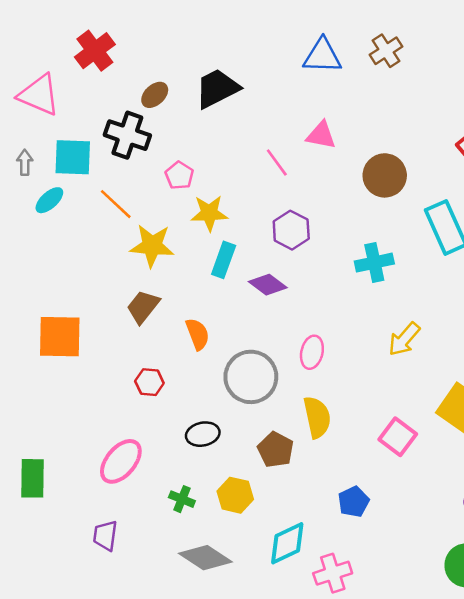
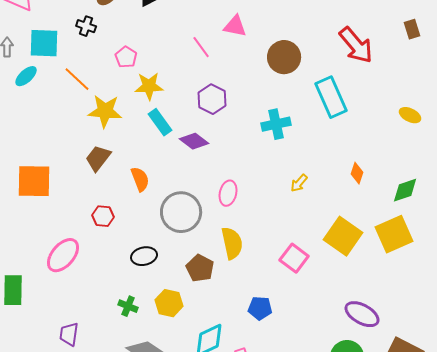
black cross: (127, 135) -> (86, 26), size x0.6
cyan rectangle: (224, 260) -> (160, 122), turned -56
yellow arrow: (404, 339) -> (299, 183), size x0.7
pink ellipse: (121, 461) -> (63, 255), moved
blue pentagon: (354, 502) -> (260, 308), turned 30

